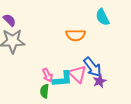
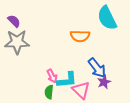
cyan semicircle: (102, 17) -> (107, 18), size x1.4
pink triangle: (78, 74) -> (81, 90), moved

